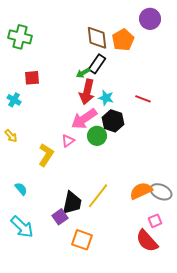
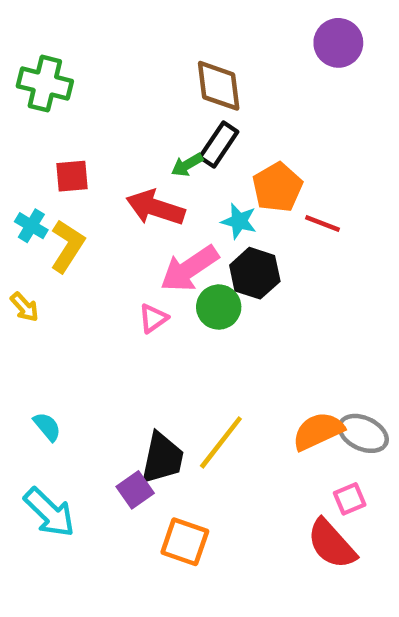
orange pentagon: (123, 40) -> (277, 187), moved
red arrow: (87, 92) -> (155, 208), moved, turned 95
yellow L-shape: (46, 155) -> (67, 246), moved

